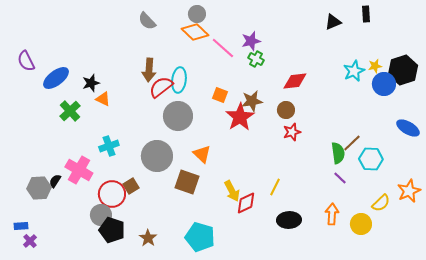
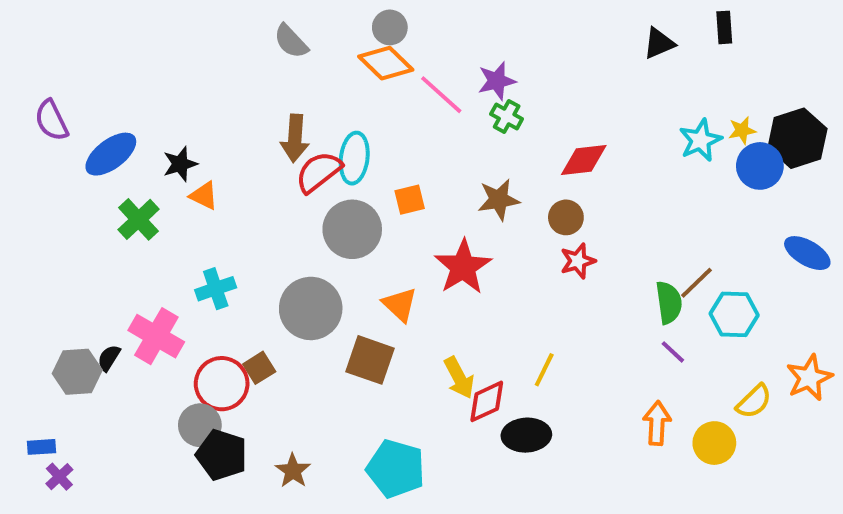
orange square: (220, 95) -> (410, 200), moved, turned -35
red star: (240, 117) -> (463, 267), moved
black ellipse: (289, 220) -> (526, 435), moved

